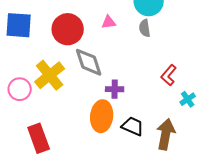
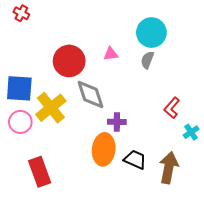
blue square: (19, 25) -> (19, 88), moved
gray semicircle: (145, 28) -> (147, 60), turned 30

